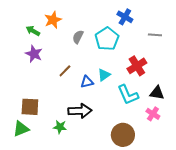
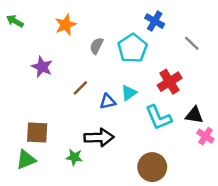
green arrow: (33, 31) -> (15, 21), moved
gray line: (155, 35) -> (192, 43), turned 40
pink cross: (153, 114) -> (205, 136), moved

